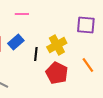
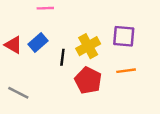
purple square: (86, 25) -> (124, 36), moved
orange line: (88, 65) -> (126, 71), turned -63

